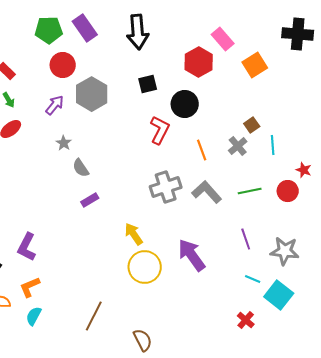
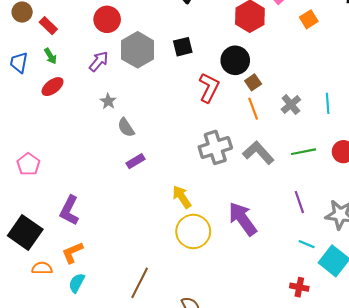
orange square: (255, 65) -> (309, 19), size x0.7
black square: (148, 84) -> (183, 47), moved
brown square: (252, 125) -> (253, 82), moved
red cross: (246, 320) -> (299, 287), turned -30

